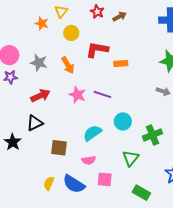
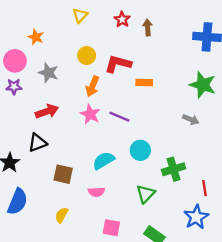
brown arrow: (119, 17) -> (148, 27), turned -72
orange star: (42, 23) -> (36, 37), moved
yellow circle: (71, 33) -> (87, 56), moved
orange arrow: (68, 65) -> (92, 86), moved, turned 48
pink square: (105, 179) -> (111, 228), moved
yellow semicircle: (49, 183) -> (61, 215), moved
blue semicircle: (74, 184) -> (17, 202), moved, turned -105

